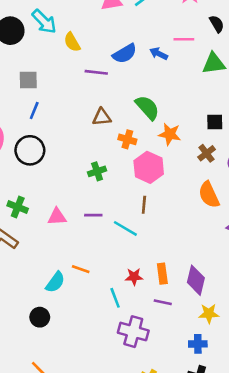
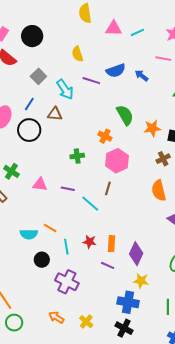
cyan arrow: (44, 22) -> (65, 89), moved
pink line: (184, 39) -> (163, 59), moved
gray square: (28, 80) -> (38, 76), turned 35
blue line: (34, 111) -> (29, 104), moved
brown triangle: (102, 117) -> (55, 114), moved
orange star: (170, 134) -> (152, 128), moved, turned -30
cyan semicircle: (55, 282) -> (29, 234), turned 42
cyan line: (115, 298) -> (66, 247), moved
black circle: (40, 317) -> (42, 260), moved
purple cross: (133, 332) -> (67, 282), moved
blue cross: (198, 344) -> (128, 302), size x1.5

